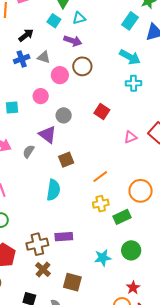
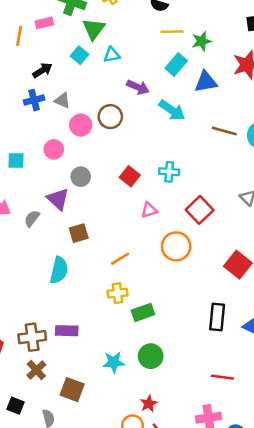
purple arrow: (73, 41) -> (138, 87), moved
cyan cross: (133, 83) -> (169, 172), moved
pink triangle: (130, 137) -> (149, 210), moved
orange circle: (141, 191) -> (176, 246), moved

